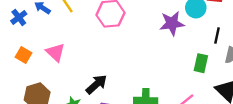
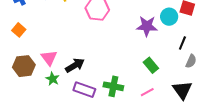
pink triangle: (55, 52) -> (49, 58), moved
green rectangle: (201, 63) -> (151, 65), moved, turned -63

